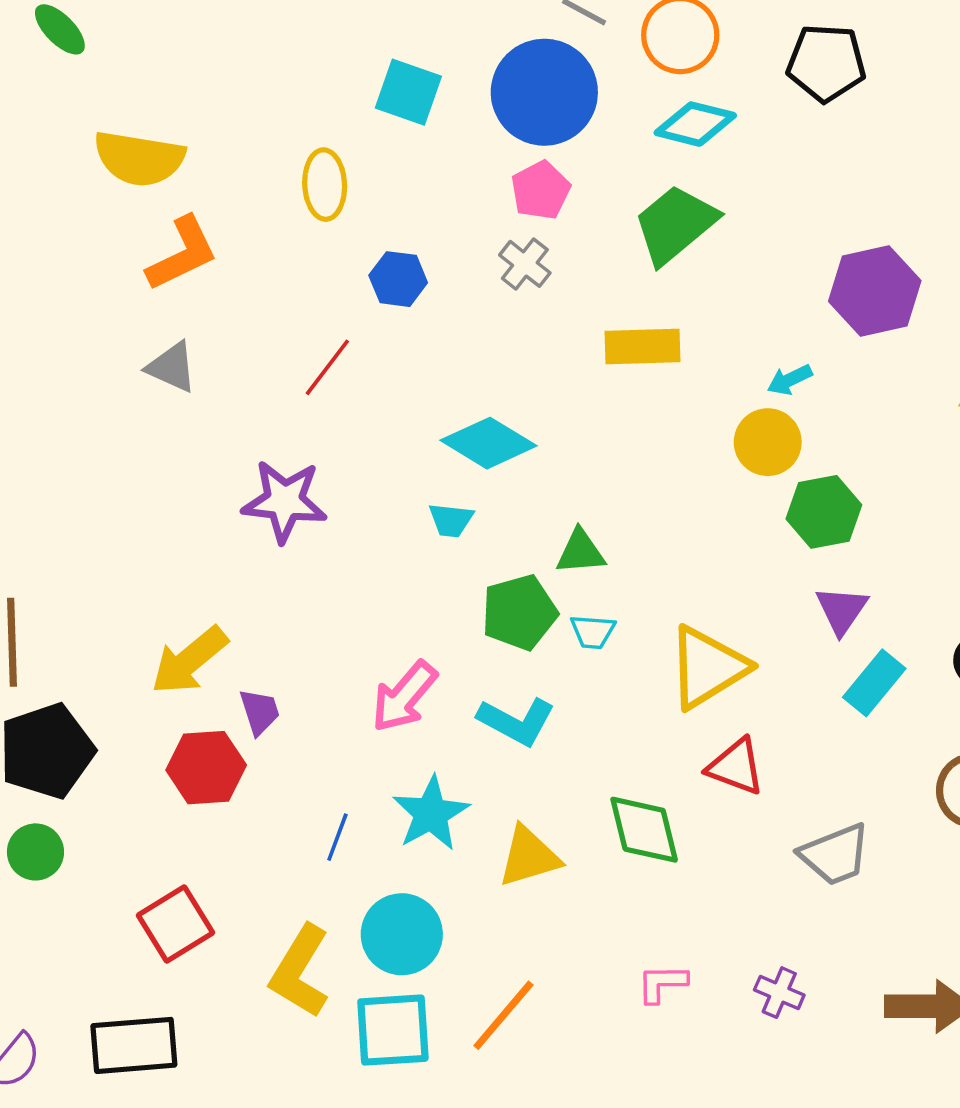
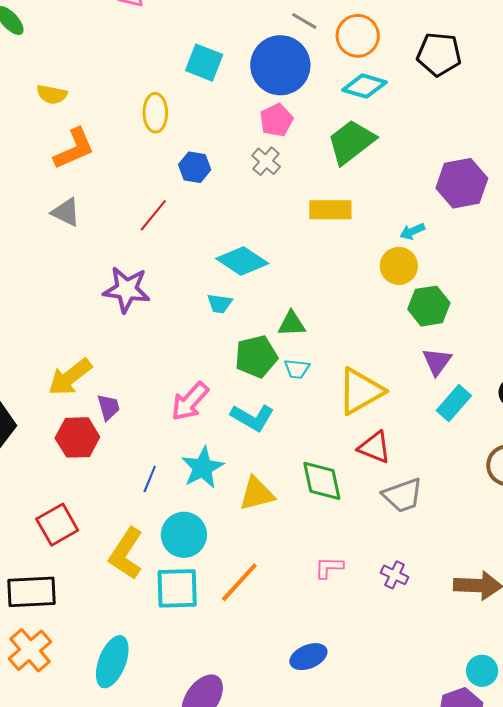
yellow semicircle: (139, 158) -> (52, 94), size x0.6
gray trapezoid: (835, 855) -> (403, 495), moved

